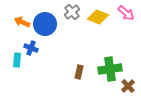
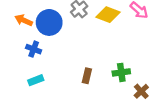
cyan rectangle: (17, 60) -> (36, 80), moved, turned 64
green cross: (110, 69) -> (121, 72), size x0.7

